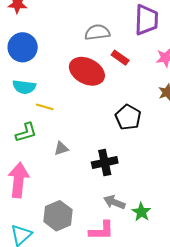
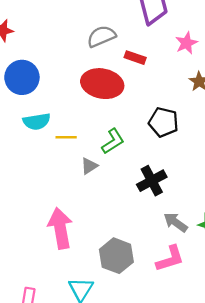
green L-shape: (26, 133) -> (113, 141), moved
gray triangle: (61, 148) -> (89, 166), moved
gray arrow: (114, 202) -> (176, 222), turned 30

